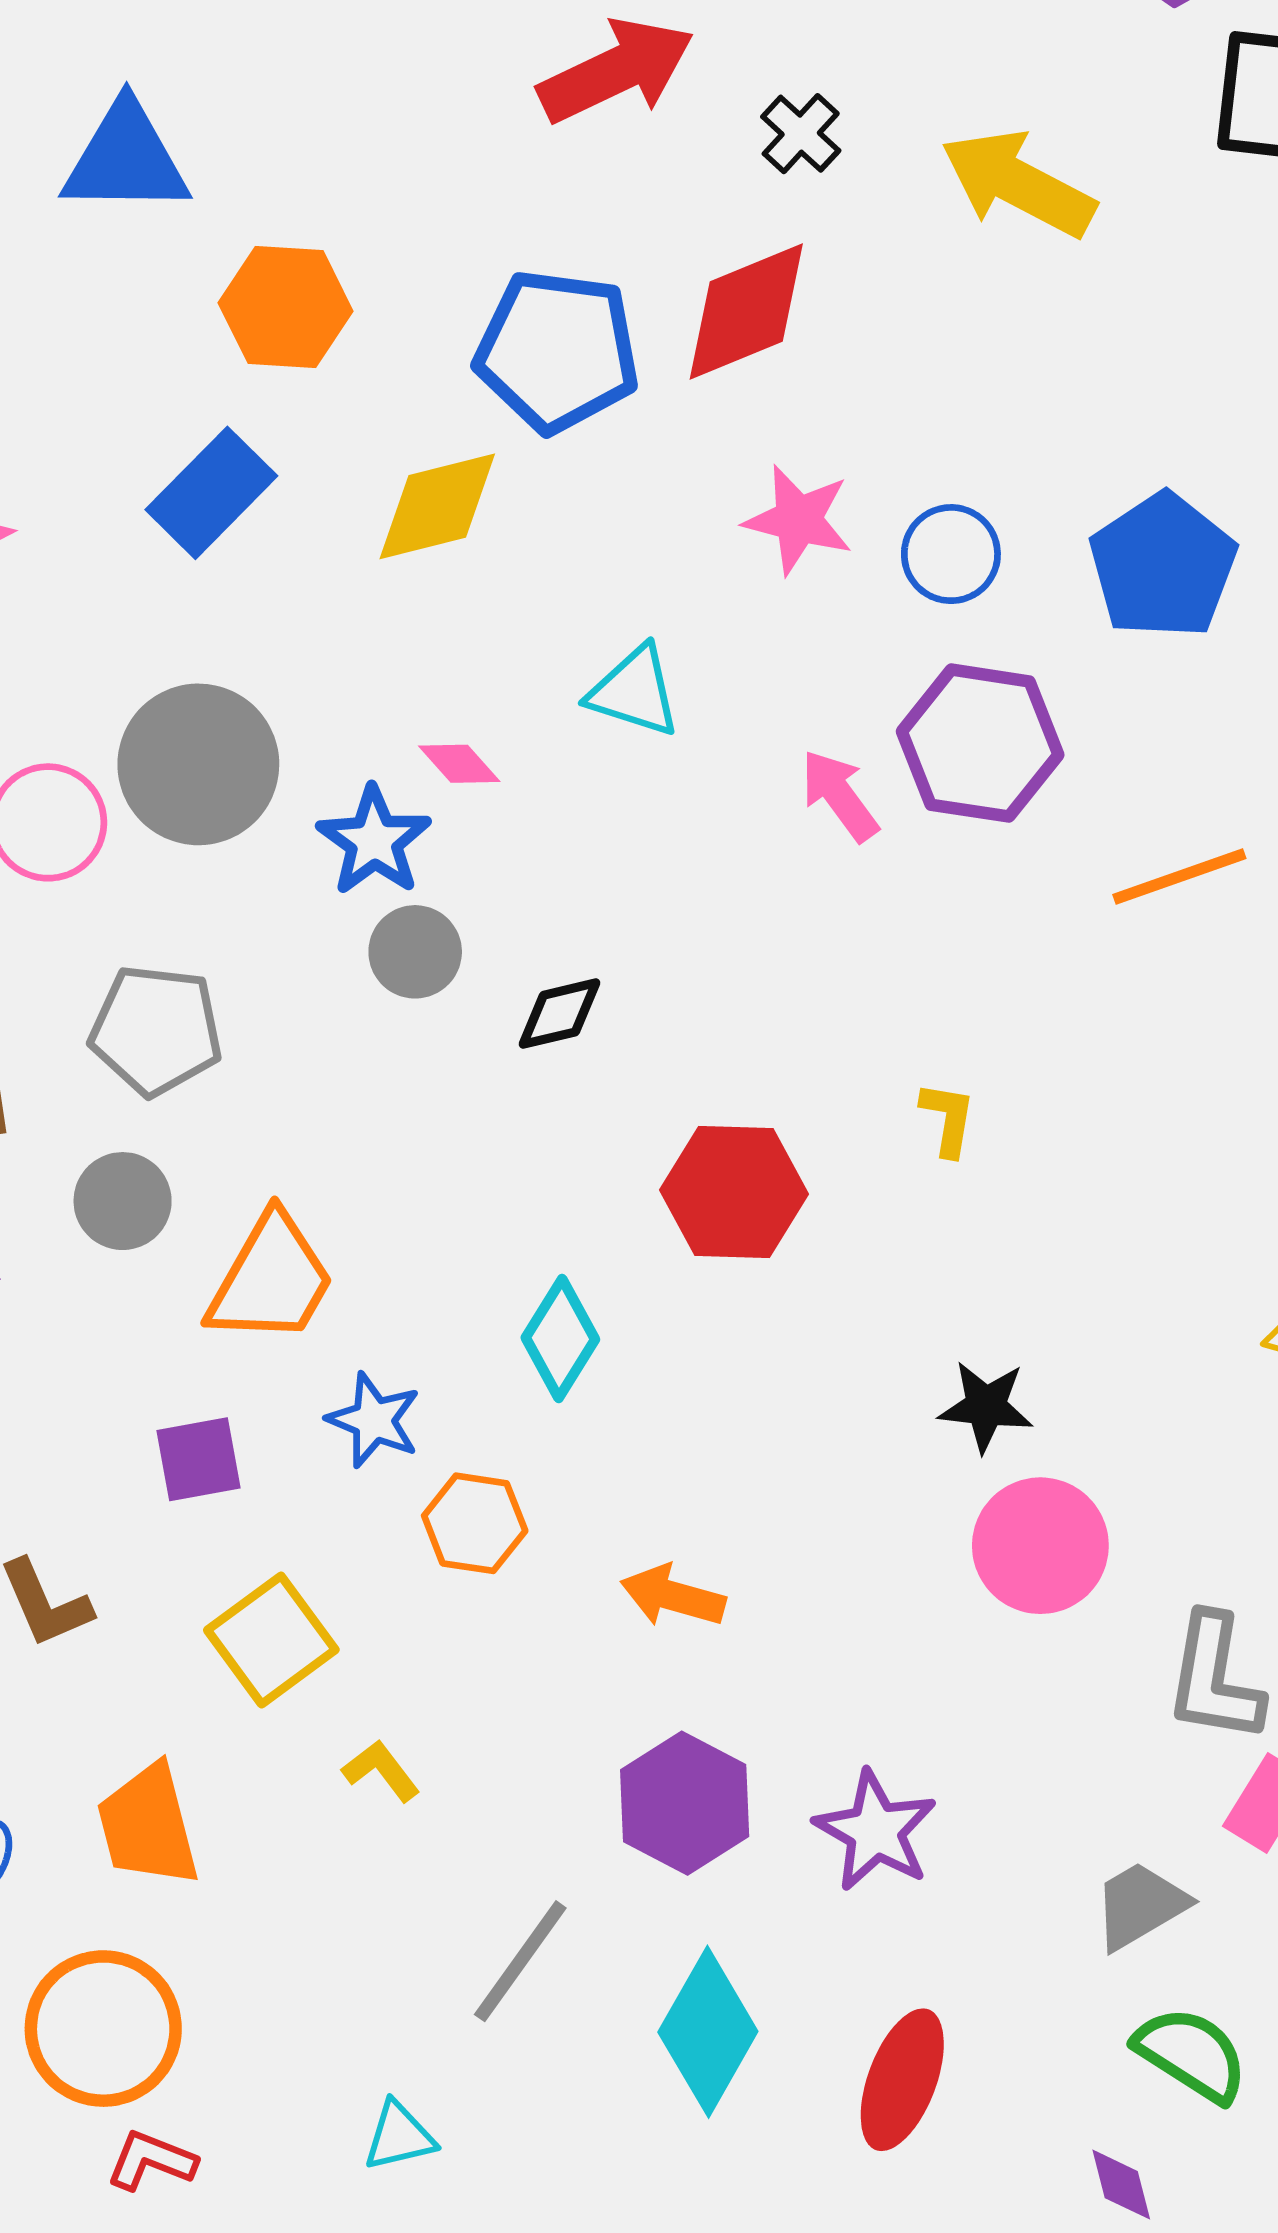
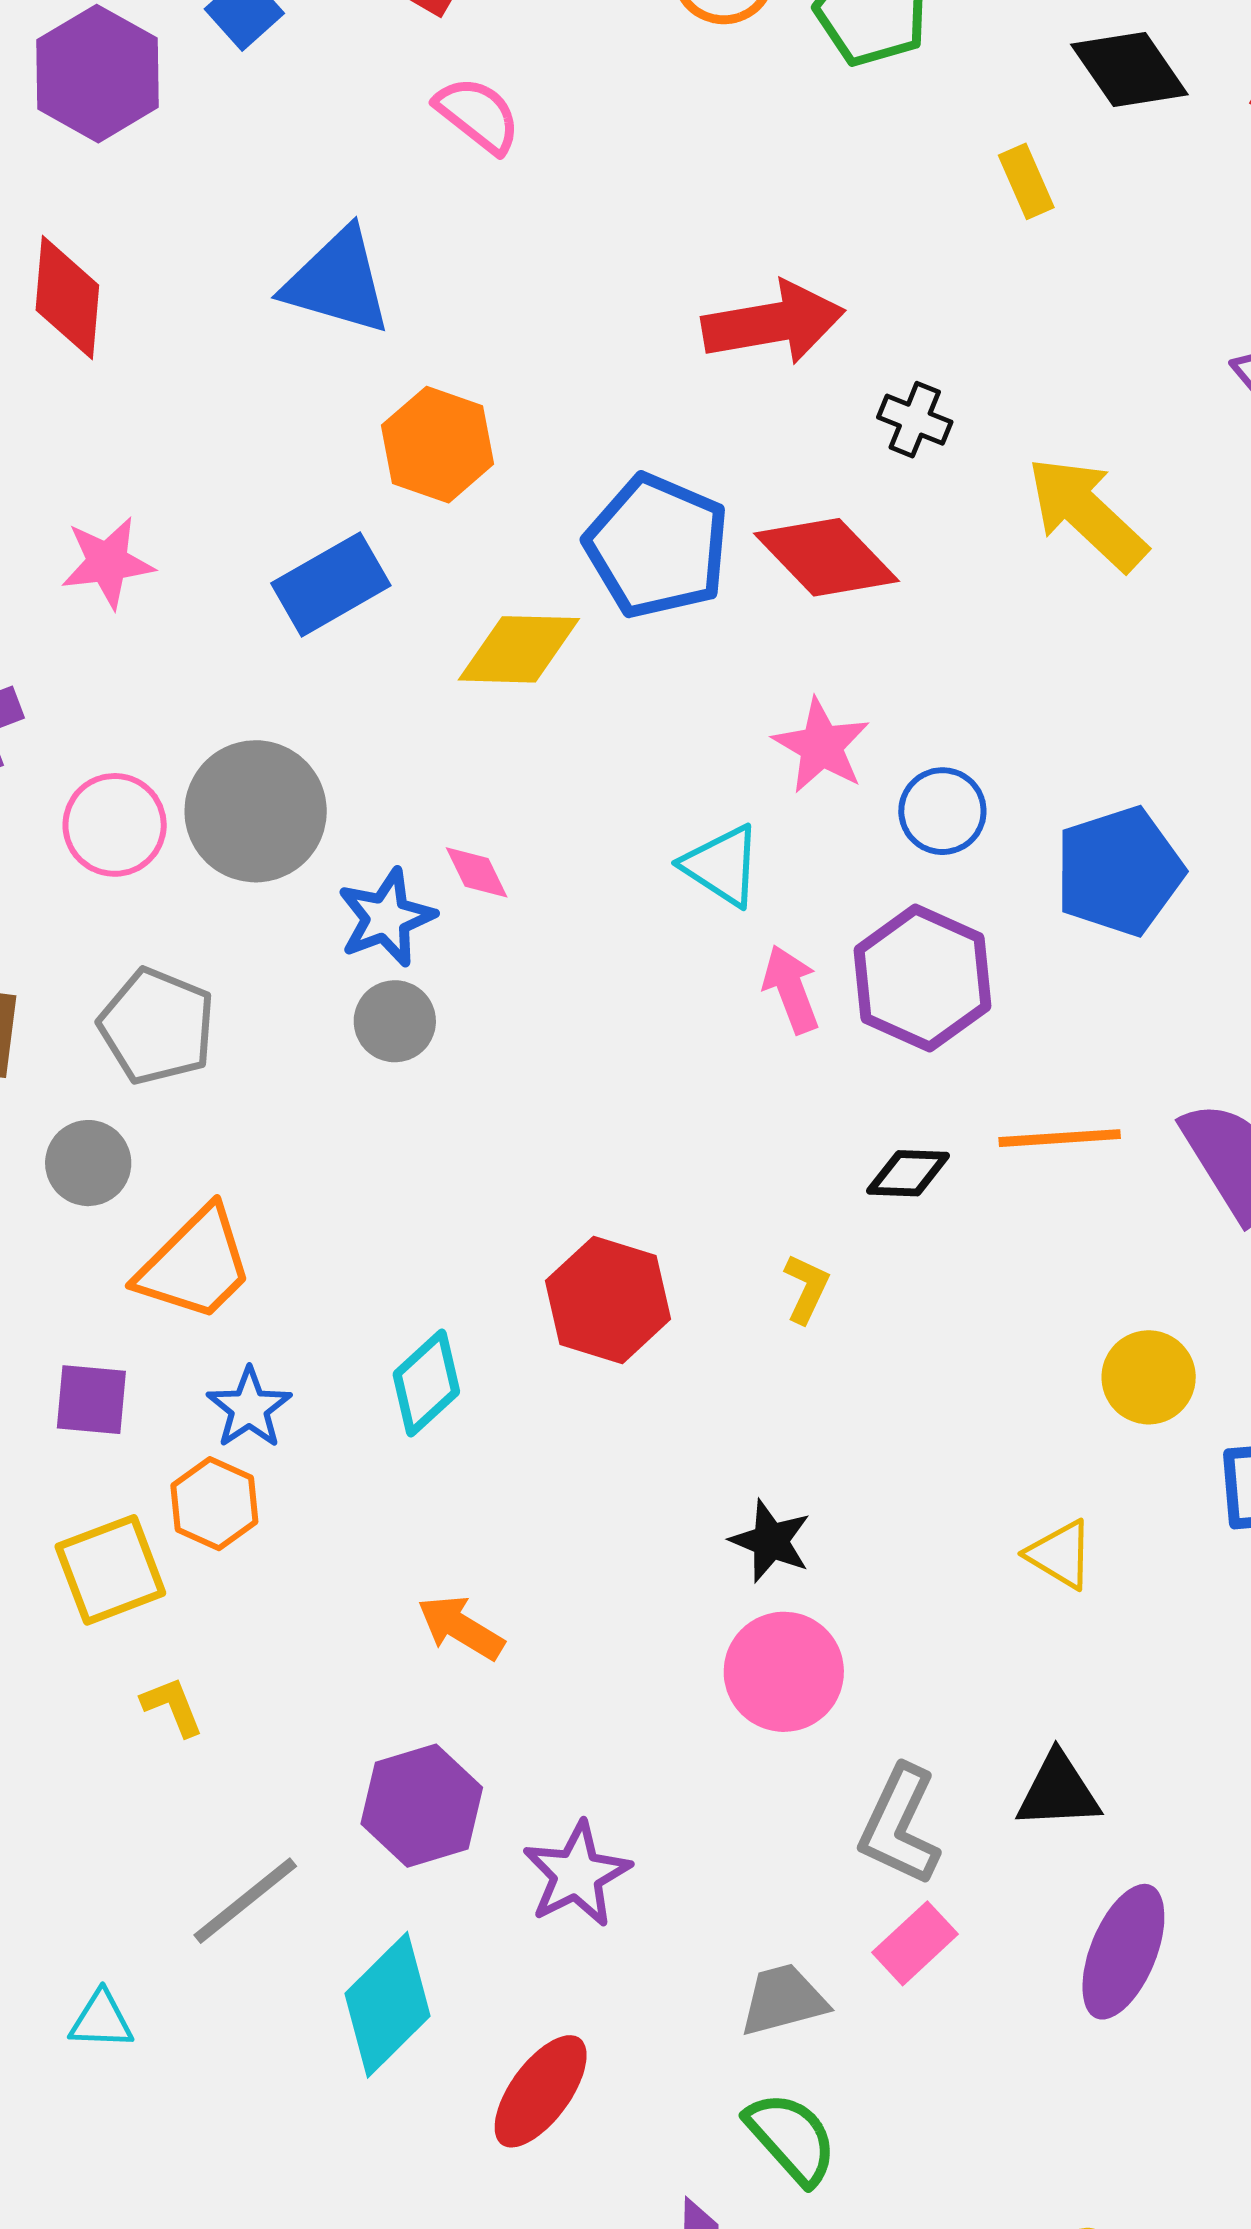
black cross: (801, 134) -> (915, 420), turned -36
red diamond: (746, 311) -> (827, 557), turned 53
cyan triangle: (634, 691) -> (722, 866), moved
black diamond: (559, 1014) -> (908, 1173), moved
orange hexagon: (475, 1523) -> (214, 1504), moved

